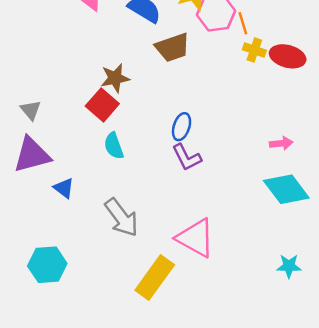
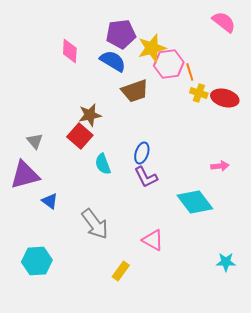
gray triangle: (31, 110) -> (35, 141), moved
cyan semicircle: (114, 146) -> (103, 164), moved
cyan diamond: (286, 189) -> (195, 202), moved
pink triangle: (196, 238) -> (153, 240), size x0.7
yellow rectangle: (155, 278) -> (121, 271), size x0.6

